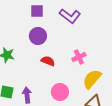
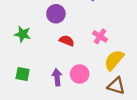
pink cross: (79, 57) -> (100, 36), turned -32
purple arrow: (27, 95) -> (57, 77), moved

